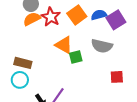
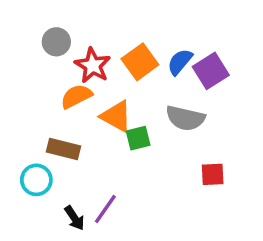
blue semicircle: (99, 15) -> (180, 62), turned -35
orange semicircle: (32, 19) -> (76, 96), moved
brown rectangle: (23, 63) -> (64, 149), moved

